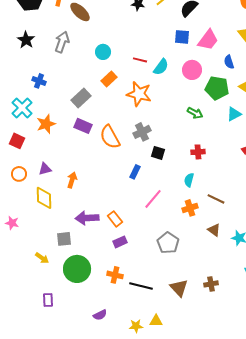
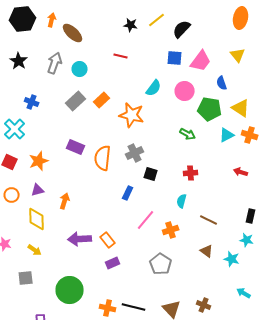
cyan circle: (103, 52) -> (80, 69), moved
red line: (140, 60) -> (121, 56), moved
gray rectangle: (81, 98) -> (76, 101), moved
orange star: (46, 124) -> (39, 161), moved
orange semicircle: (110, 137) -> (103, 158), turned 35
orange cross: (190, 208) -> (171, 230), moved
gray square: (64, 239) -> (26, 278), moved
yellow arrow: (42, 258) -> (35, 250), moved
orange cross: (115, 275) -> (108, 308), moved
brown cross: (211, 284) -> (204, 305), turned 32

